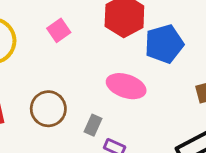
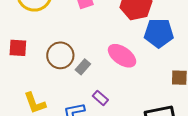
gray rectangle: (93, 125) -> (83, 67), moved

